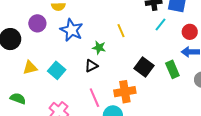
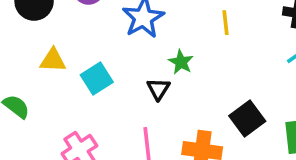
yellow line: (121, 31) -> (226, 23), moved
black triangle: (91, 66) -> (158, 89), turned -48

